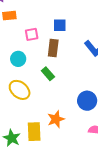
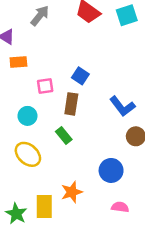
blue square: (60, 25) -> (80, 76), turned 32

